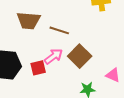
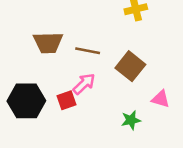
brown square: (80, 56) -> (130, 66), moved

